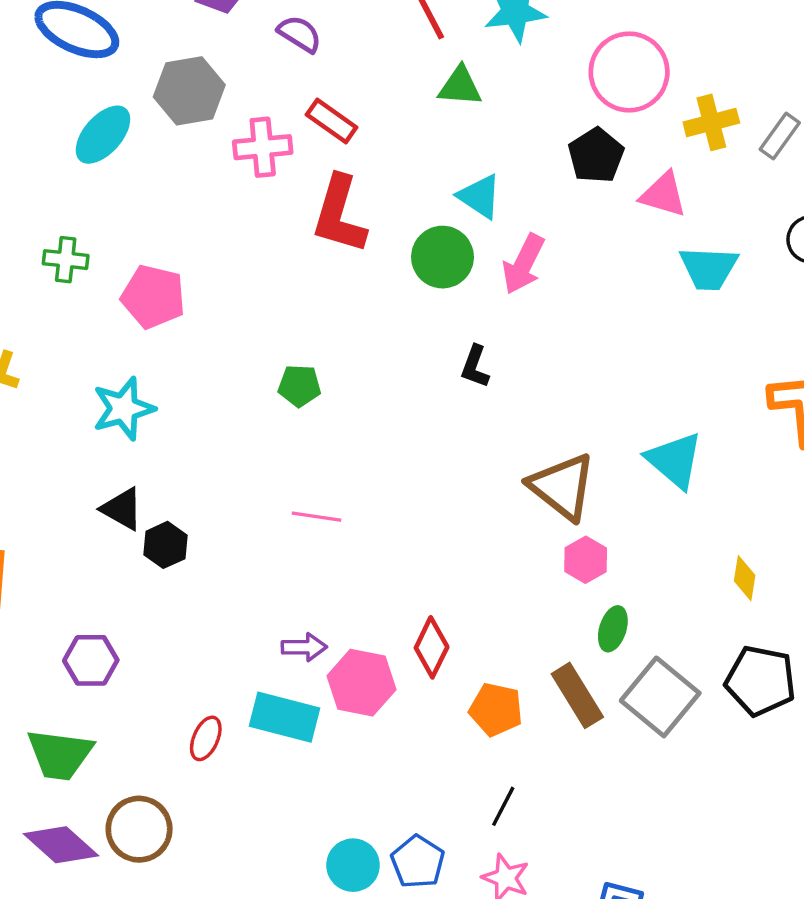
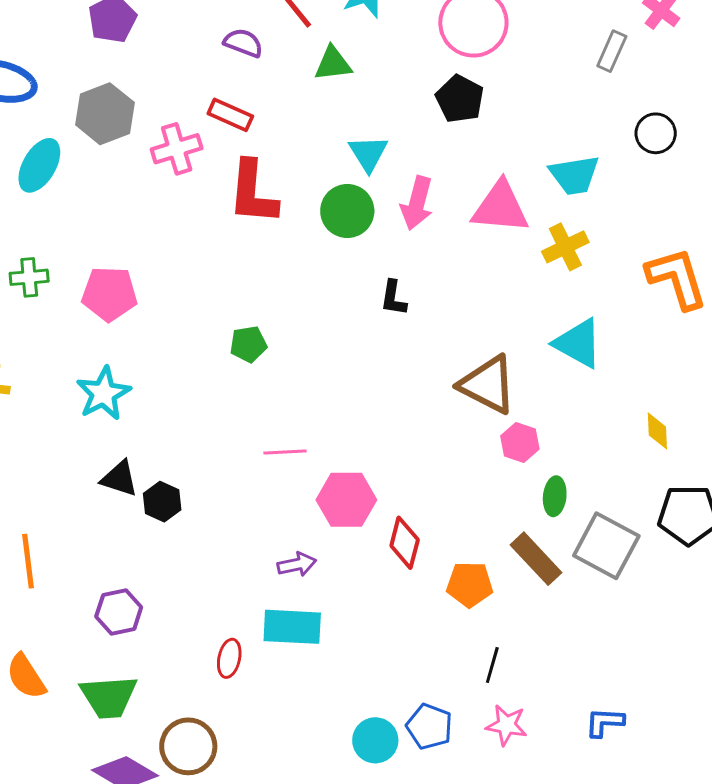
purple semicircle: (300, 34) -> (243, 43), moved
yellow cross: (711, 122) -> (565, 247), moved
pink triangle: (663, 195) -> (500, 207), moved, size x1.4
cyan triangle: (480, 196) -> (368, 153), turned 36
pink hexagon: (361, 683) -> (346, 500), moved

